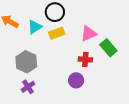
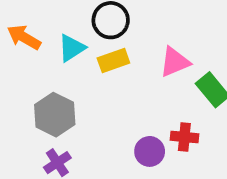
red cross: (85, 59) -> (184, 137), moved

